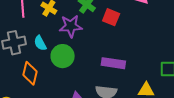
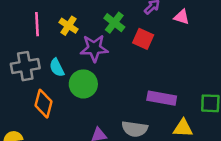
purple rectangle: (113, 63) -> (162, 98), moved

